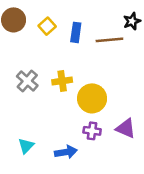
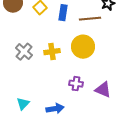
yellow circle: (92, 98) -> (83, 47), moved
purple cross: (92, 131) -> (76, 84), moved

